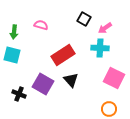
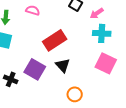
cyan cross: (100, 48) -> (102, 33), moved
orange circle: (109, 109) -> (75, 94), moved

